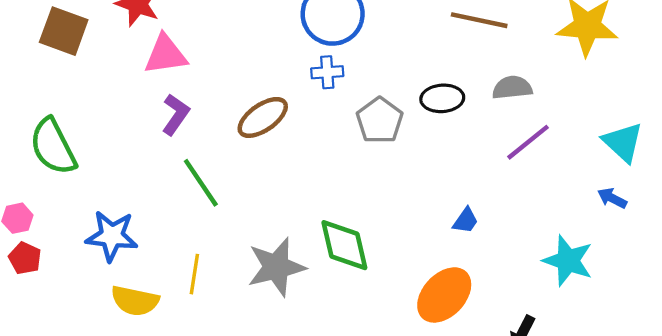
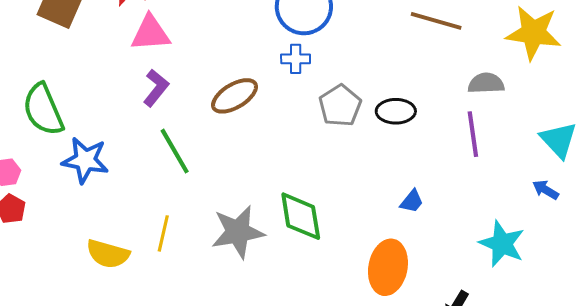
gray semicircle: (512, 88) -> (486, 83), moved
black ellipse: (442, 98) -> (396, 111), moved
purple line: (528, 142) -> (473, 134), turned -63
blue star: (112, 236) -> (85, 160), moved
orange ellipse: (444, 295) -> (388, 267), turned -36

